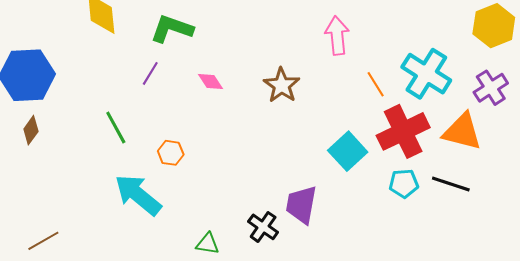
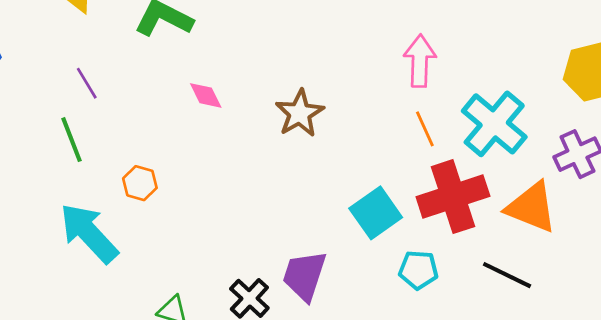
pink arrow: (337, 36) -> (420, 61), moved
purple line: (150, 73) -> (87, 83), moved, turned -70
cyan pentagon: (404, 183) -> (418, 270), moved

